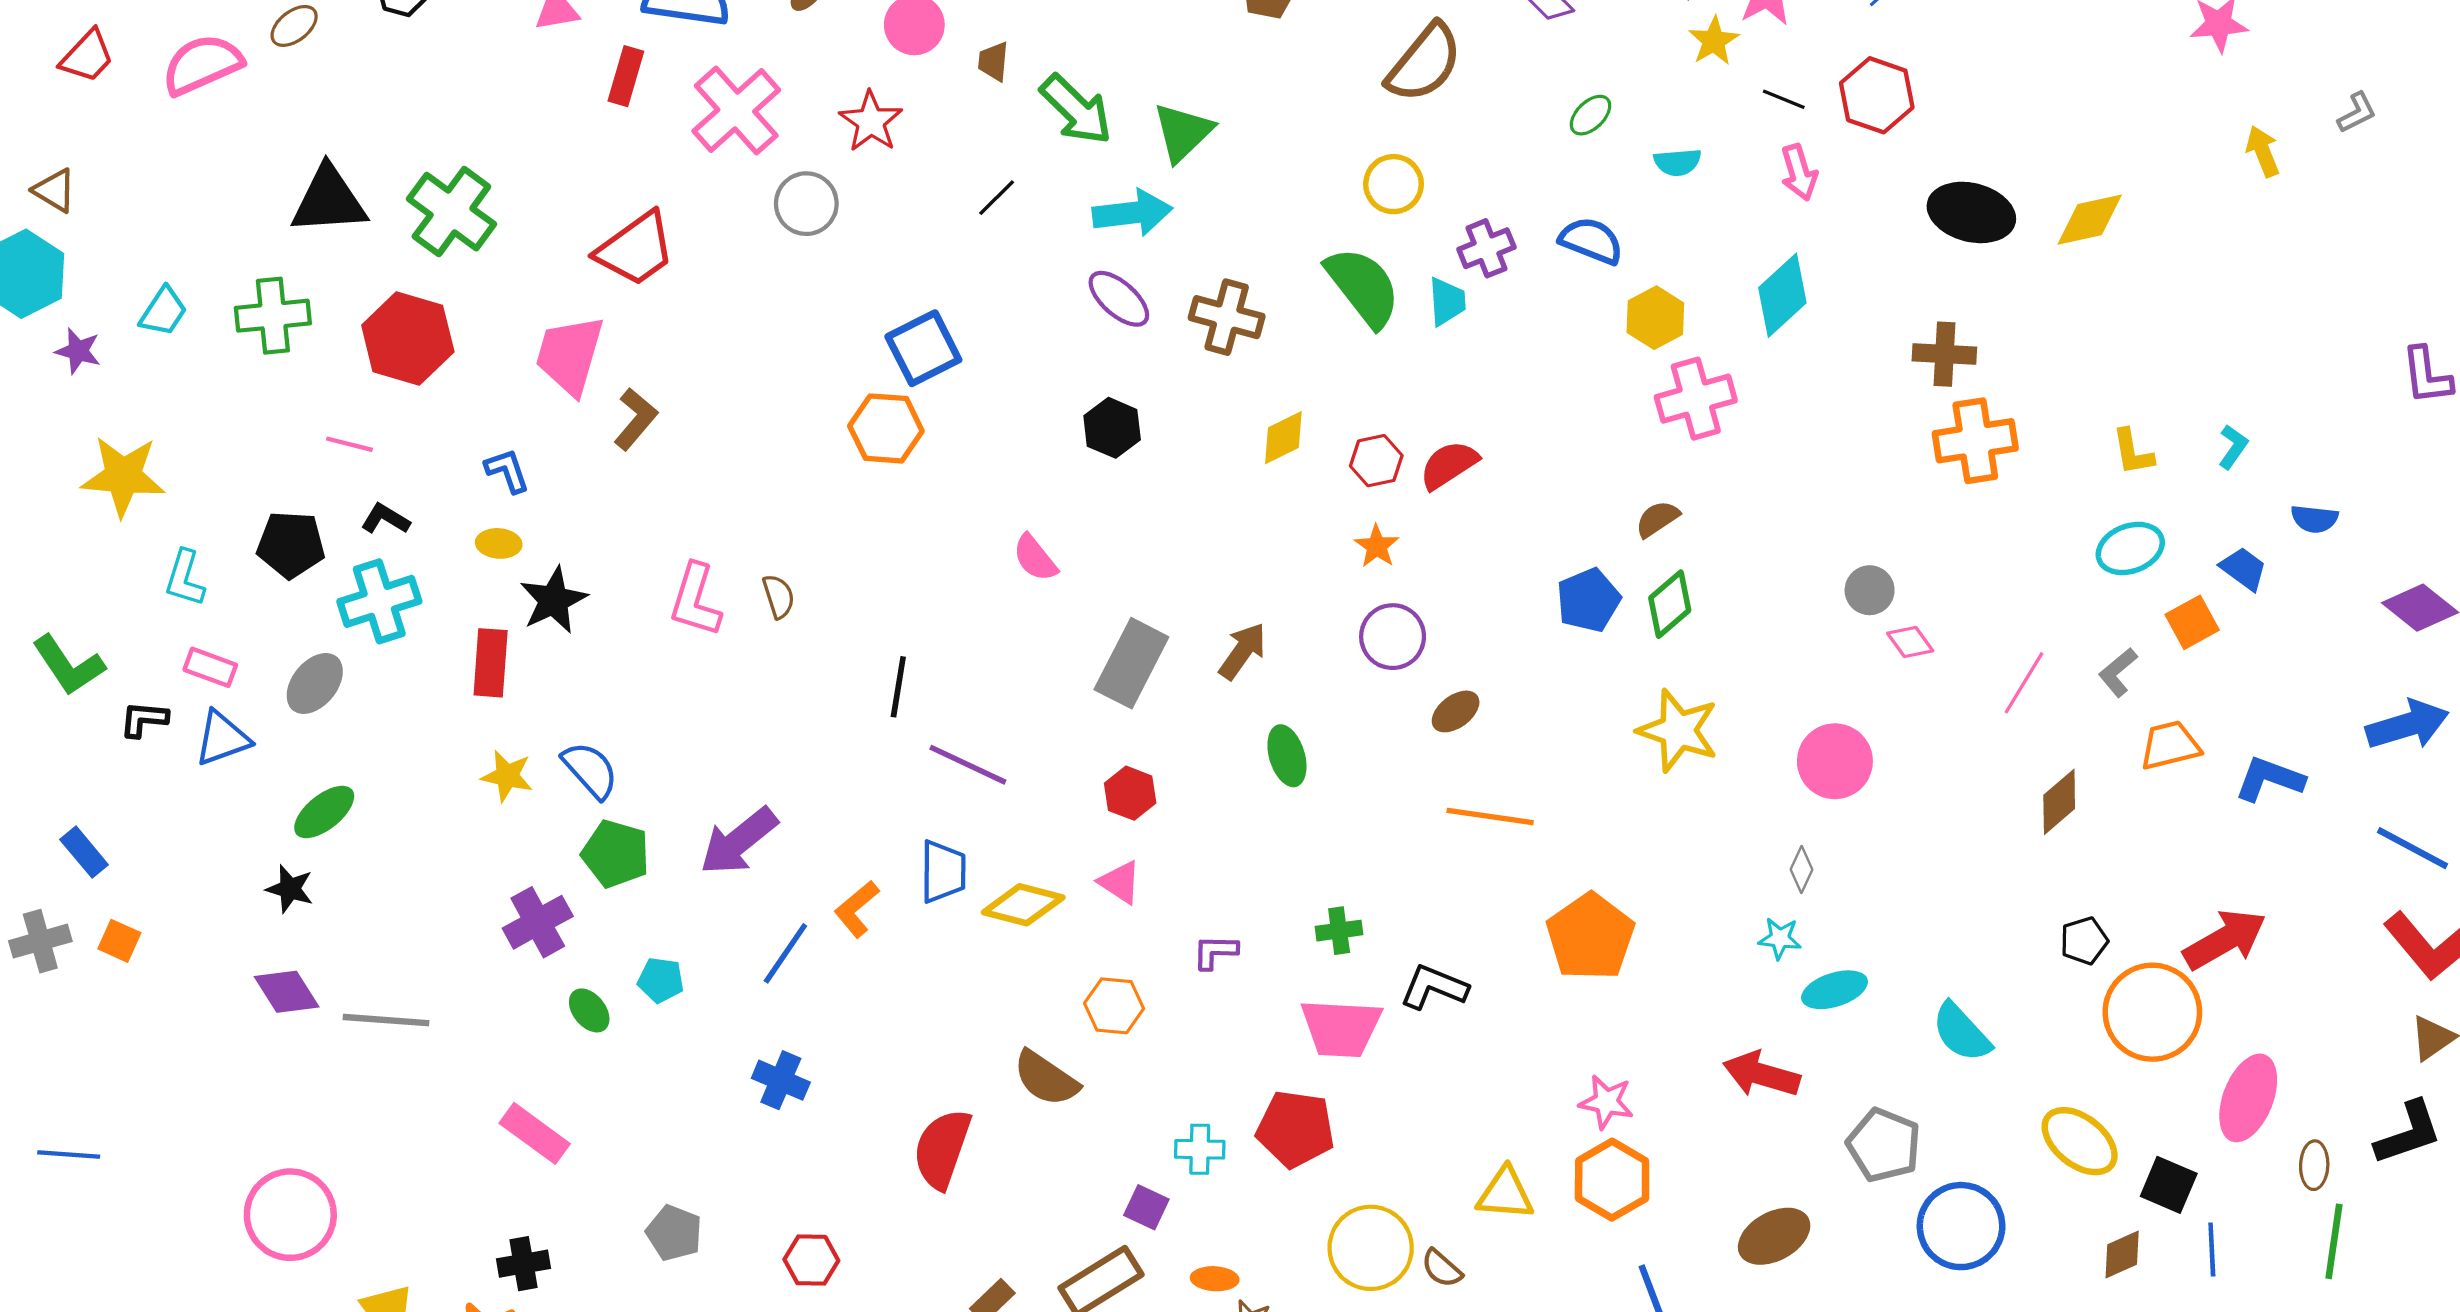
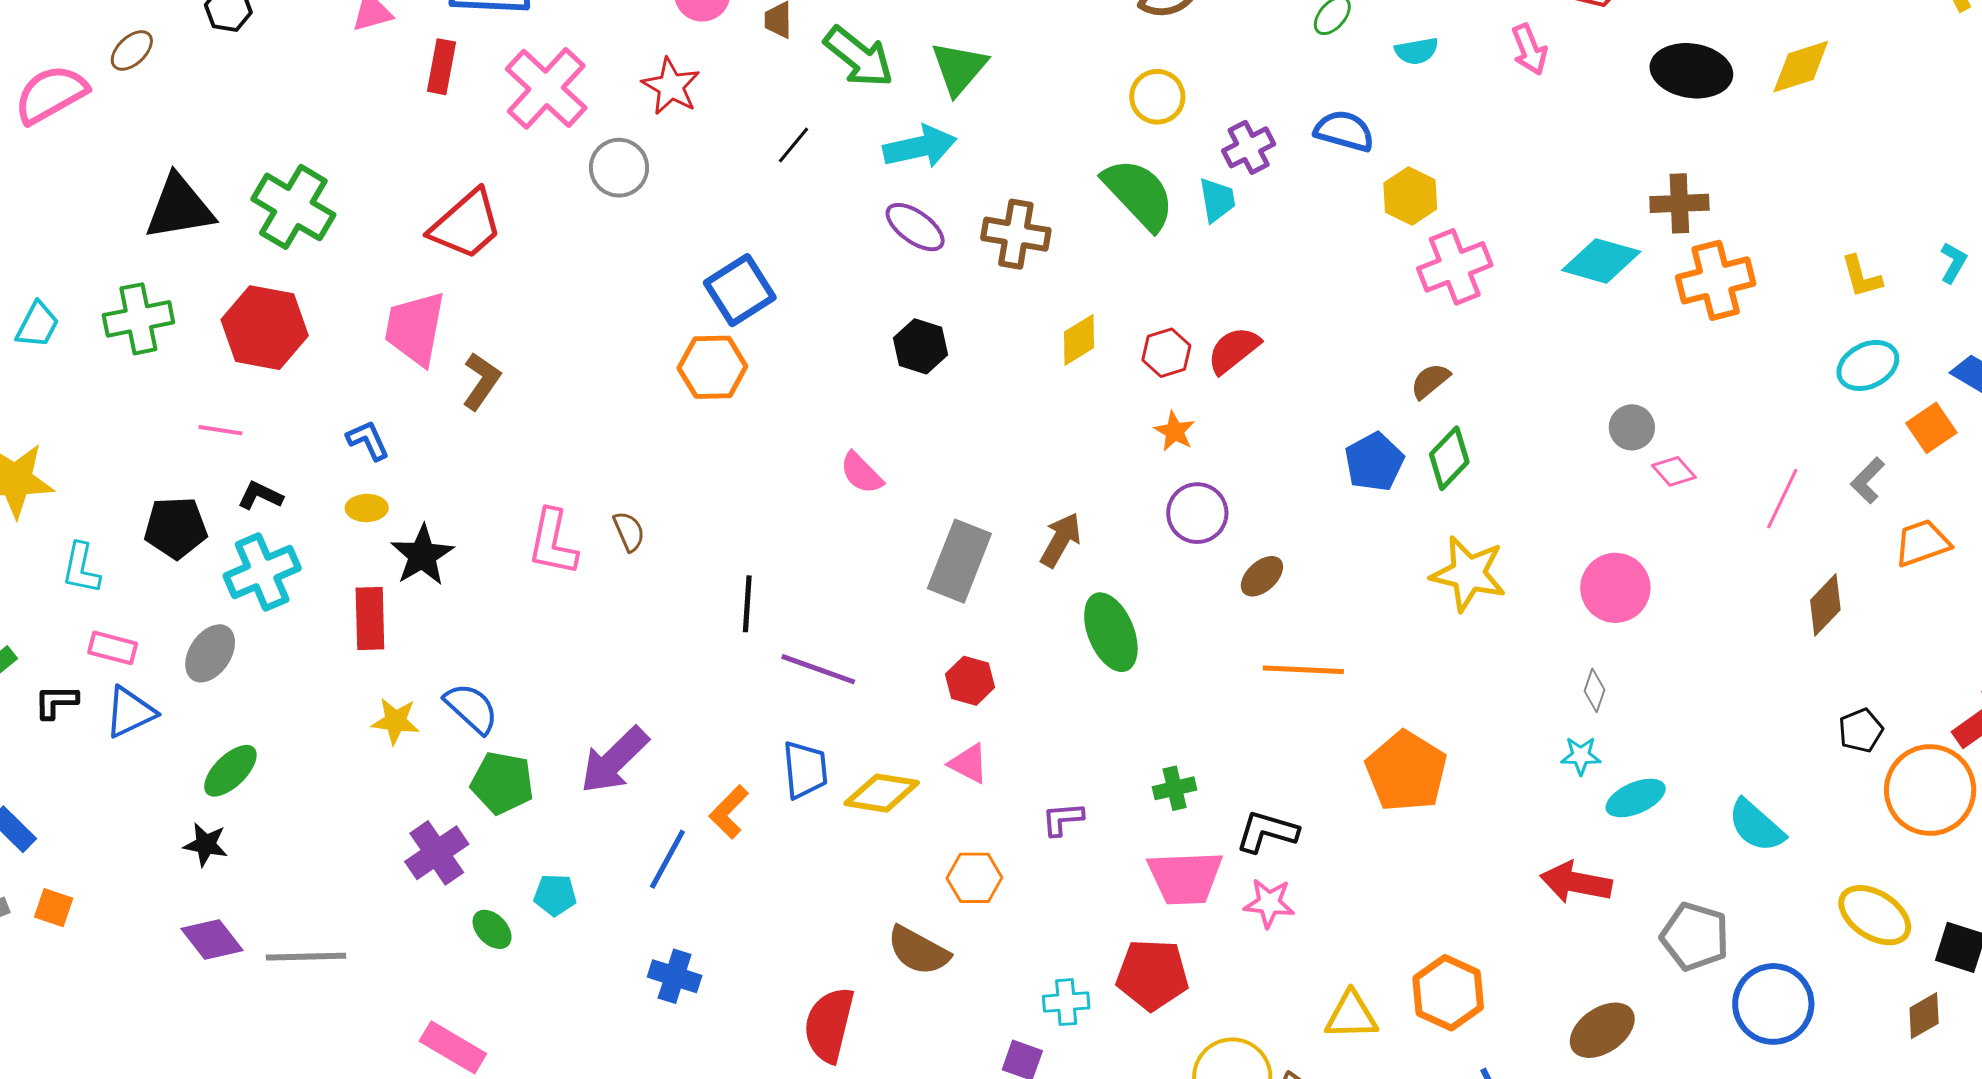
cyan diamond: (1782, 295) -> (1601, 261), moved, turned 64
green ellipse: (1287, 756) -> (1111, 632), size x1.4
pink star: (1606, 1102) -> (1269, 903), moved

